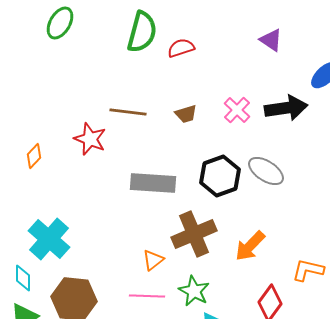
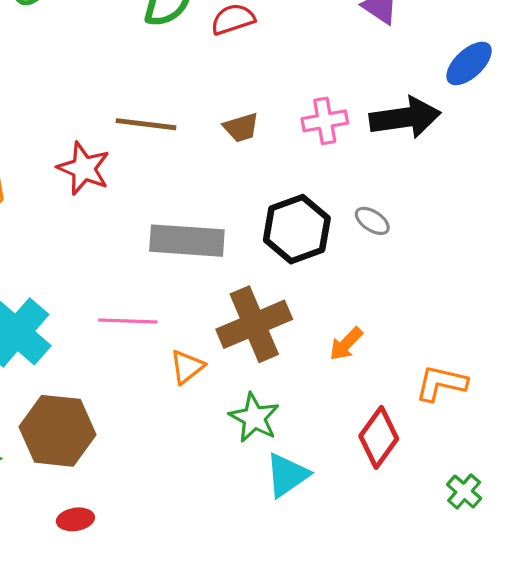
pink cross: (237, 110) -> (325, 121), turned 36
gray ellipse: (266, 171) -> (372, 221), size x0.6
orange arrow: (250, 246) -> (346, 344), size x0.7
pink line: (147, 296) -> (128, 321), moved

